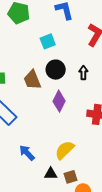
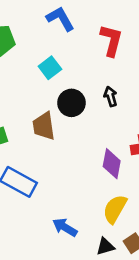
brown trapezoid: (32, 80) -> (44, 126), turned 30
purple diamond: (59, 101) -> (112, 164), moved

